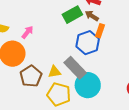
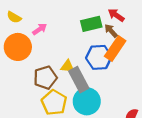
orange rectangle: (100, 31) -> (115, 49), size x1.6
yellow triangle: (54, 72) -> (67, 66), moved
brown pentagon: (31, 76) -> (45, 78), moved

